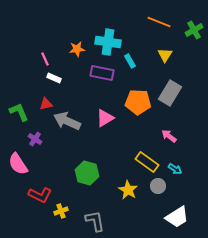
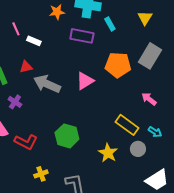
pink line: (45, 59) -> (16, 29), moved
red L-shape: (40, 195) -> (26, 142), moved

